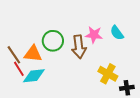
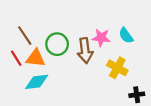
brown line: (14, 55) -> (25, 36), moved
red line: (19, 69) -> (16, 58), moved
yellow cross: (108, 74) -> (117, 68), moved

